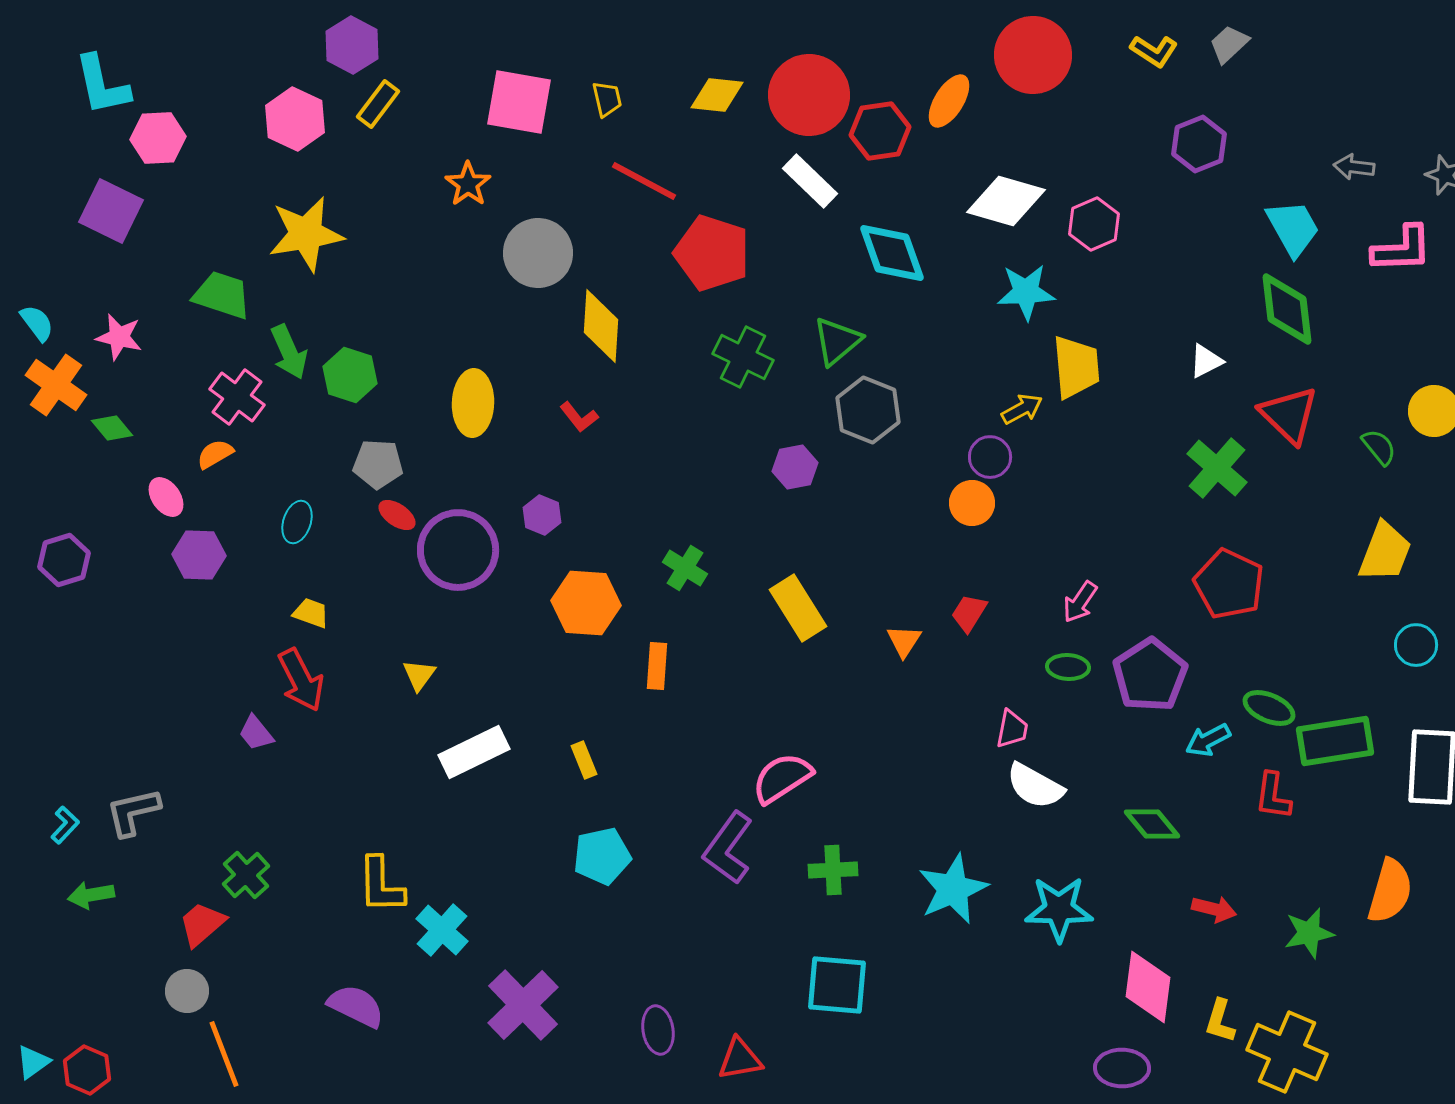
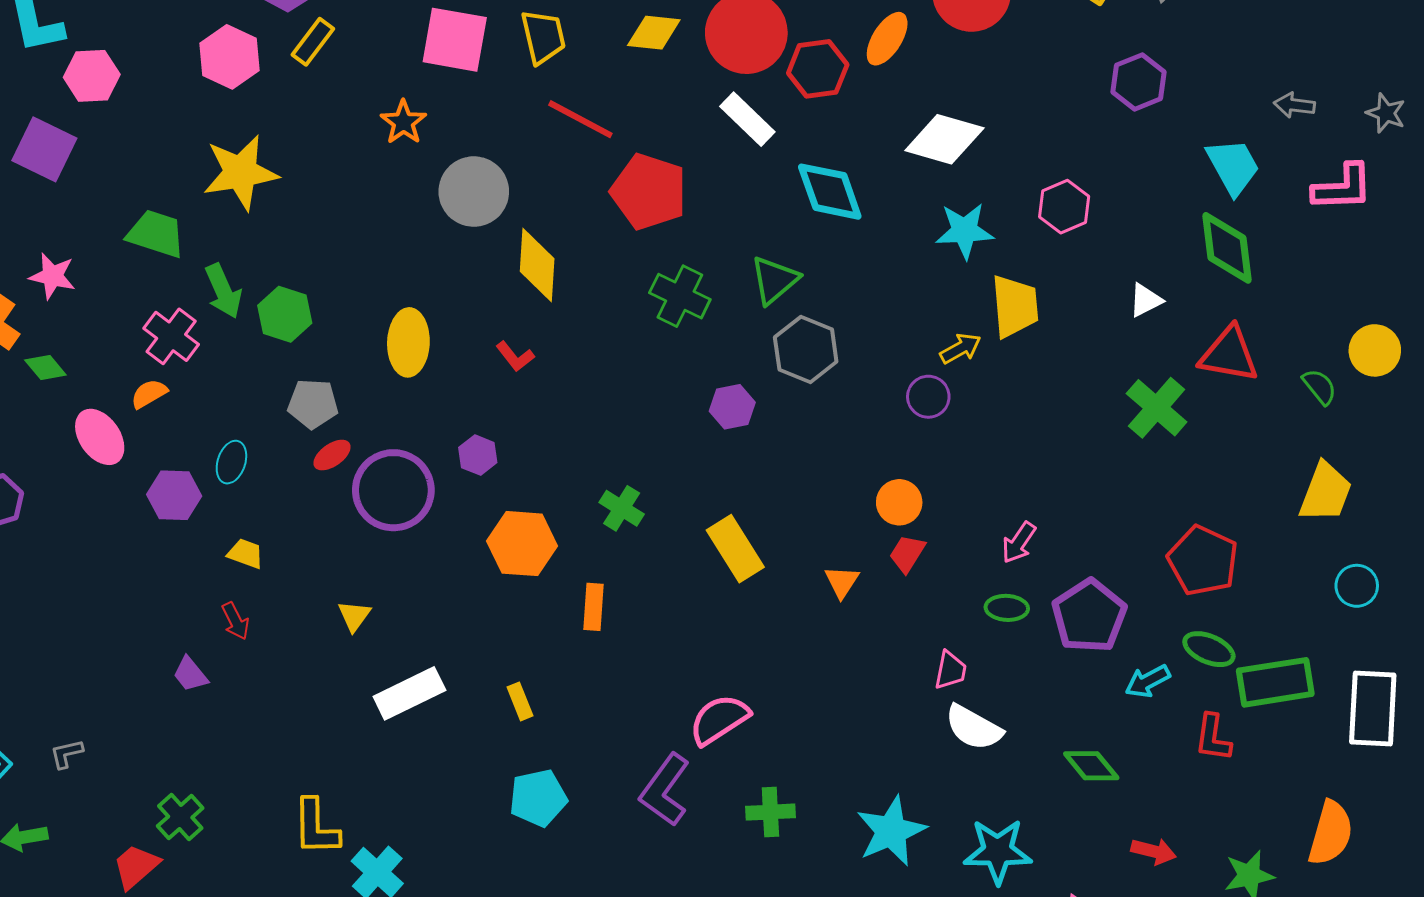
yellow trapezoid: (607, 99) -> (543, 37), size x1.5
pink hexagon: (1094, 224) -> (1064, 207), moved
red triangle: (1289, 415) -> (1229, 354), turned -34
pink ellipse: (166, 497) -> (100, 437), size x1.4
orange circle: (972, 503) -> (899, 502), moved
red ellipse: (397, 515) -> (332, 455), turned -69
purple hexagon: (199, 555) -> (174, 495), moved
red pentagon: (1229, 584) -> (1203, 561), moved
red arrow: (301, 680) -> (235, 621), size x0.6
gray L-shape: (133, 812) -> (67, 754), size x0.6

